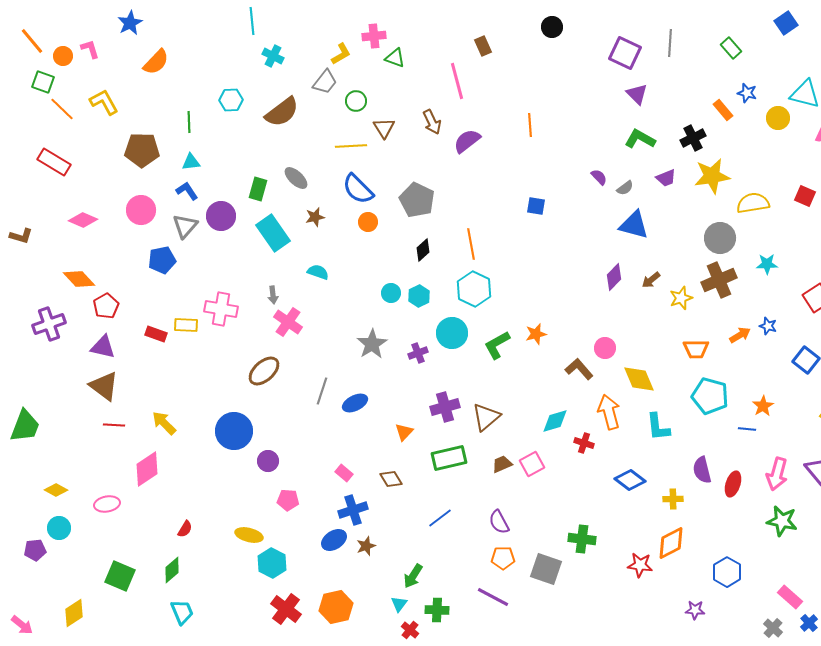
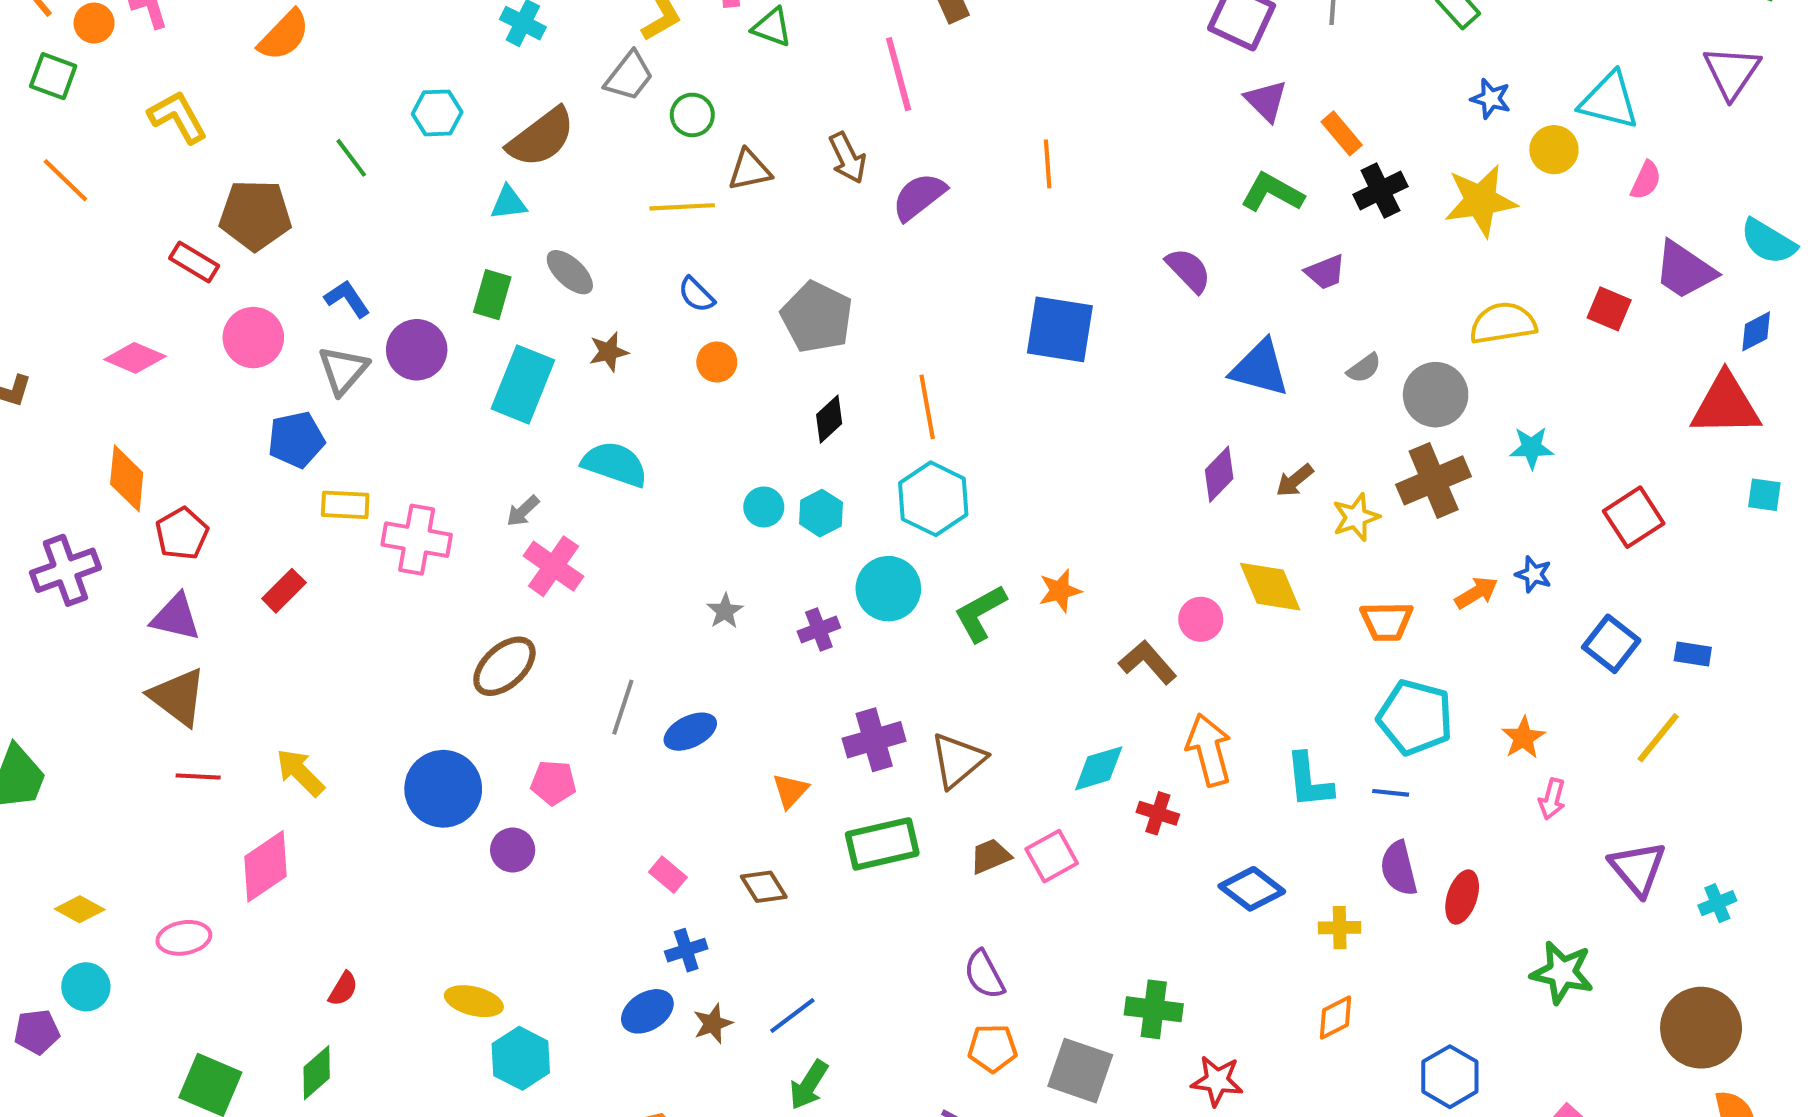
orange line: (62, 109) -> (65, 180), moved
orange rectangle: (723, 110) -> (1342, 133), moved
green line: (189, 122) -> (351, 158), turned -35
brown triangle: (384, 128) -> (749, 170), turned 50
red rectangle: (54, 162) -> (194, 262), moved, size x0.7
cyan triangle: (191, 162) -> (509, 203), moved
yellow star: (712, 176) -> (1480, 201), moved
purple semicircle: (599, 177) -> (1188, 270), size x1.4
gray semicircle: (625, 188) -> (1364, 368), moved
blue semicircle: (358, 189) -> (696, 295), size x0.6
blue square: (536, 206) -> (1060, 329), size x1.8
cyan rectangle: (273, 233) -> (523, 384), turned 57
cyan semicircle: (318, 272) -> (615, 464), size x1.5
orange diamond: (79, 279) -> (127, 478), turned 48
gray arrow: (273, 295) -> (523, 511), turned 54
yellow rectangle: (186, 325) -> (345, 505), moved
red rectangle: (156, 334) -> (284, 591), turned -65
gray star: (372, 344) -> (725, 611), size x0.6
yellow diamond: (639, 379) -> (1270, 587), moved
blue line: (747, 429) -> (1391, 793), moved
pink arrow: (777, 474) -> (1552, 799), moved, size x0.6
pink pentagon: (288, 500) -> (553, 783), moved
blue cross: (353, 510) -> (686, 950), size x0.7
blue line: (440, 518) -> (792, 1015), moved
orange diamond: (671, 543) -> (1336, 1017), size x0.7
red star: (640, 565) -> (1217, 1081), moved

